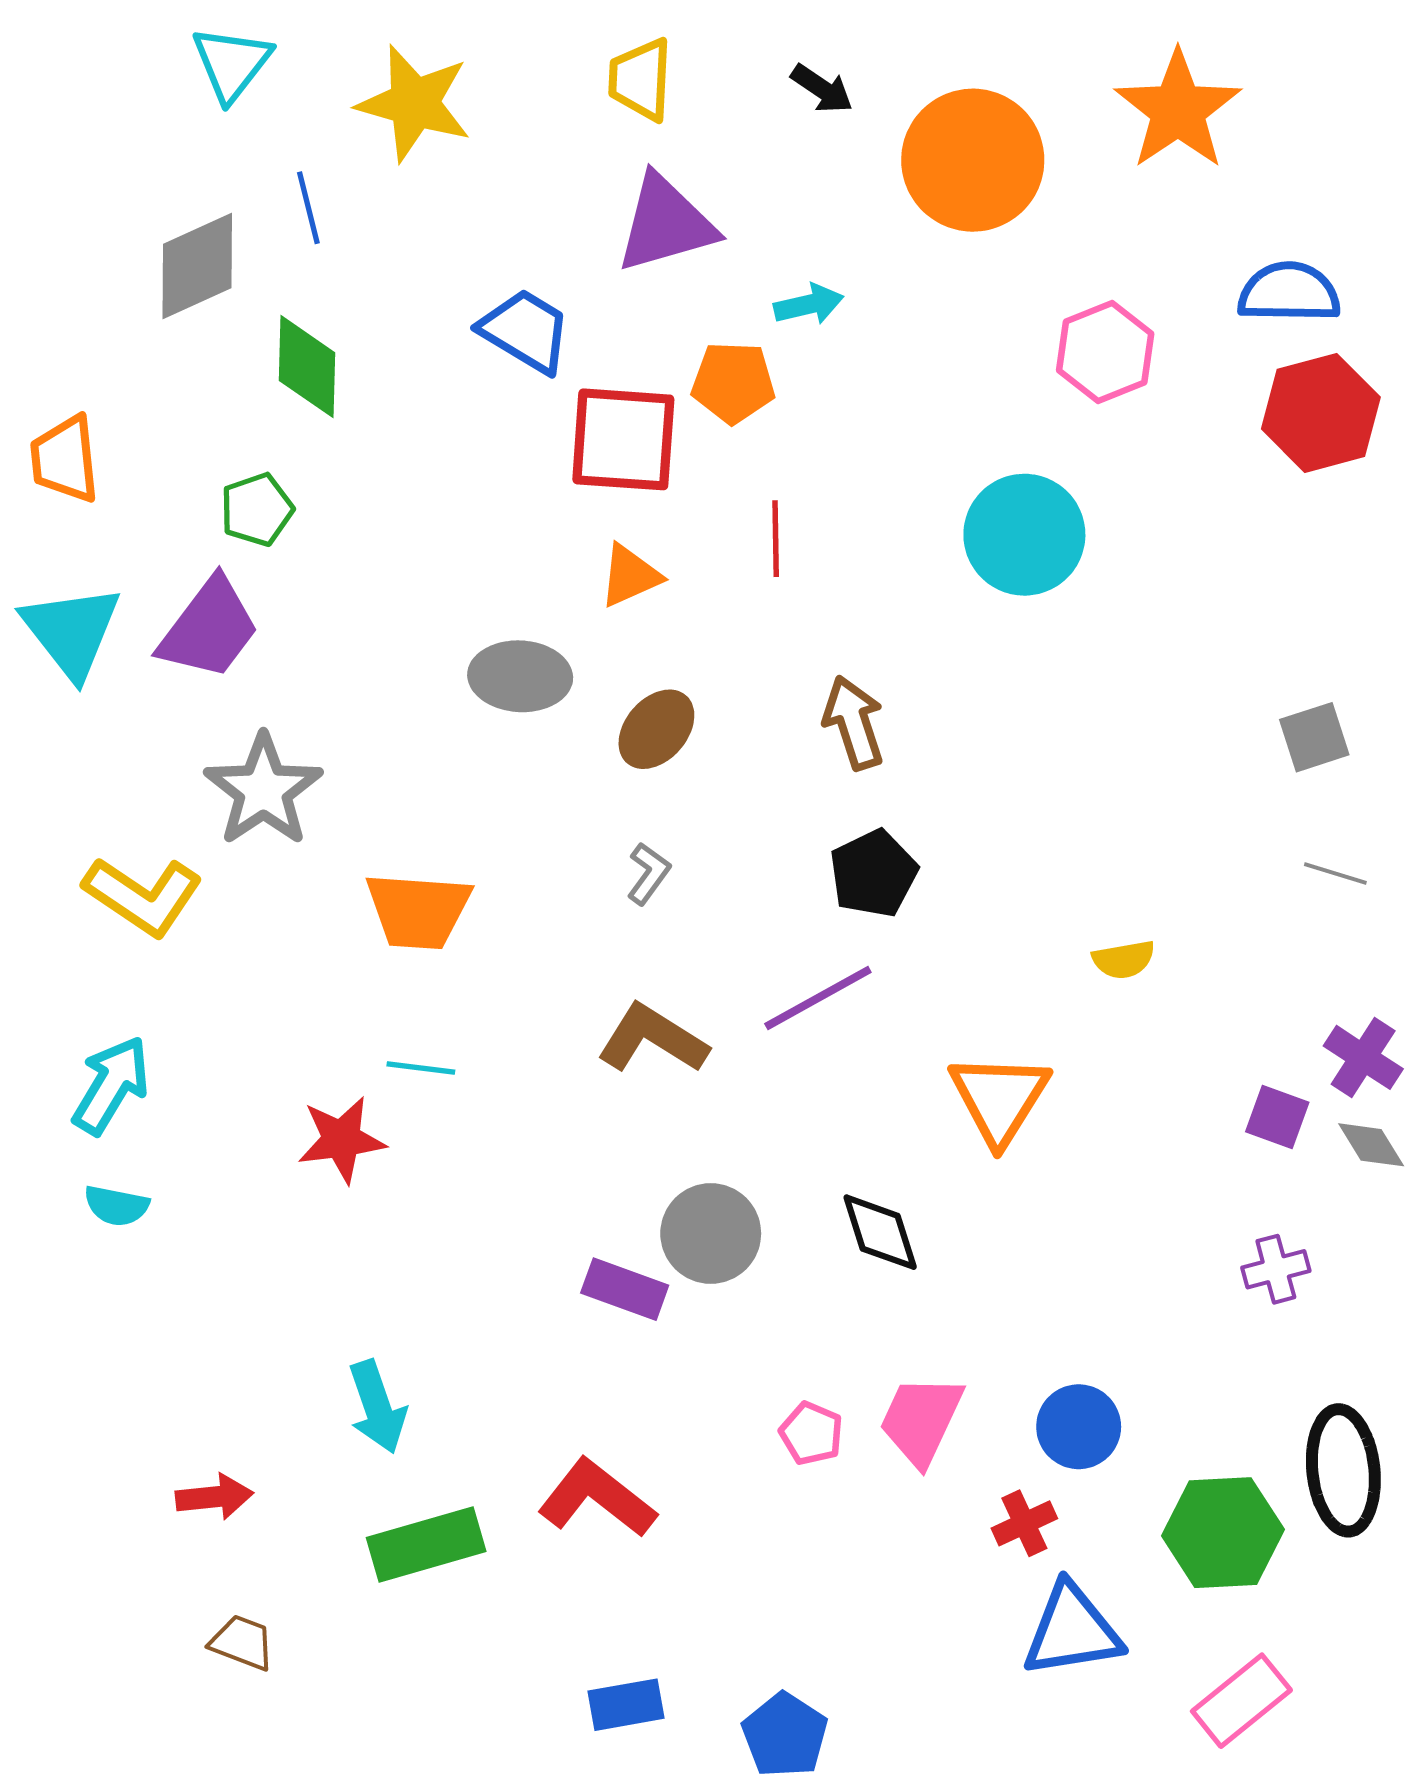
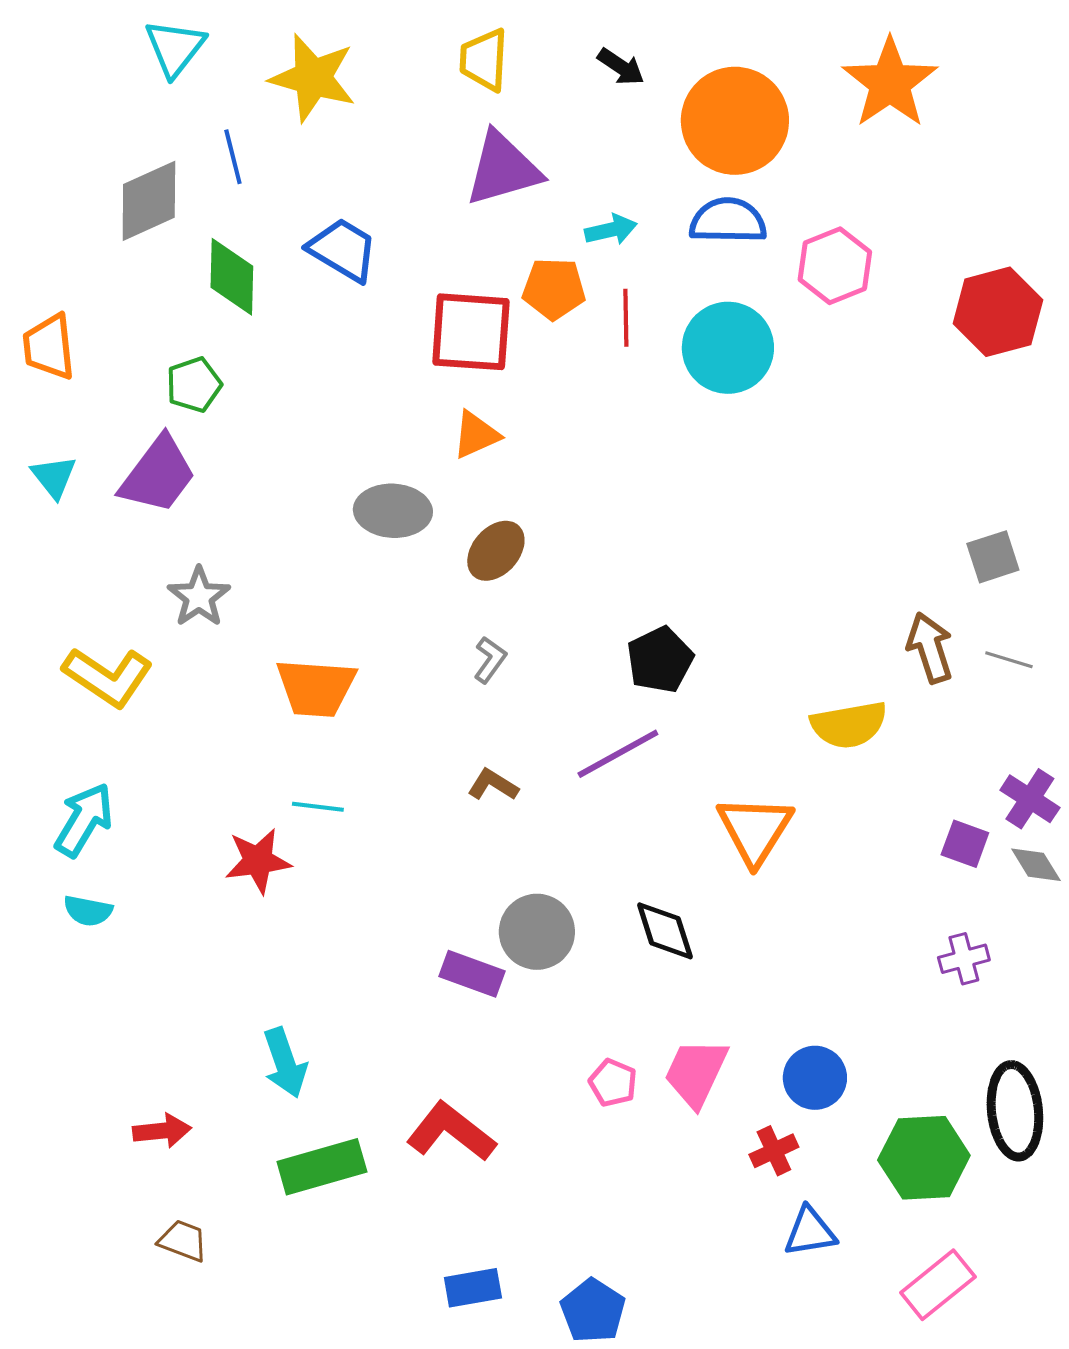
blue semicircle: (1289, 292) -> (728, 221), moved
blue trapezoid: (525, 331) -> (343, 250), moved
cyan circle: (1024, 535) -> (728, 348), moved
red line: (776, 539) -> (626, 318), moved
cyan triangle: (71, 631) -> (54, 477), size x0.6
brown arrow: (854, 723) -> (930, 648), moved
gray star: (263, 790) -> (199, 597), size x0.7
yellow semicircle: (1124, 960) -> (849, 725), size x1.6
brown L-shape: (652, 1039) -> (493, 785), size x0.6
blue triangle: (1072, 1631) -> (810, 1232), size x0.7

